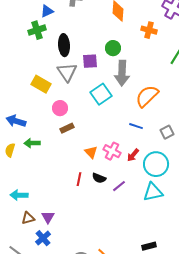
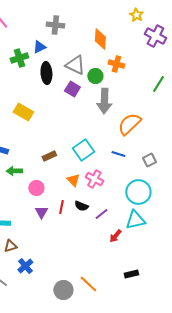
blue triangle: (47, 11) -> (39, 47), moved
orange cross: (149, 30) -> (116, 64), moved
purple square: (90, 61) -> (72, 89), turned 35
gray triangle: (67, 72) -> (75, 65), moved, turned -30
cyan square: (101, 94) -> (83, 150), moved
pink circle: (60, 108) -> (36, 188), moved
red arrow: (133, 155) -> (115, 236), moved
purple triangle: (48, 217) -> (41, 212), moved

